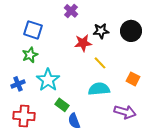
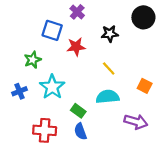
blue square: (33, 30) -> (52, 30), moved
black circle: (131, 31) -> (143, 17), moved
red star: (83, 43) -> (76, 47), moved
green rectangle: (62, 105) -> (78, 111), moved
red cross: (24, 116) -> (45, 130), moved

